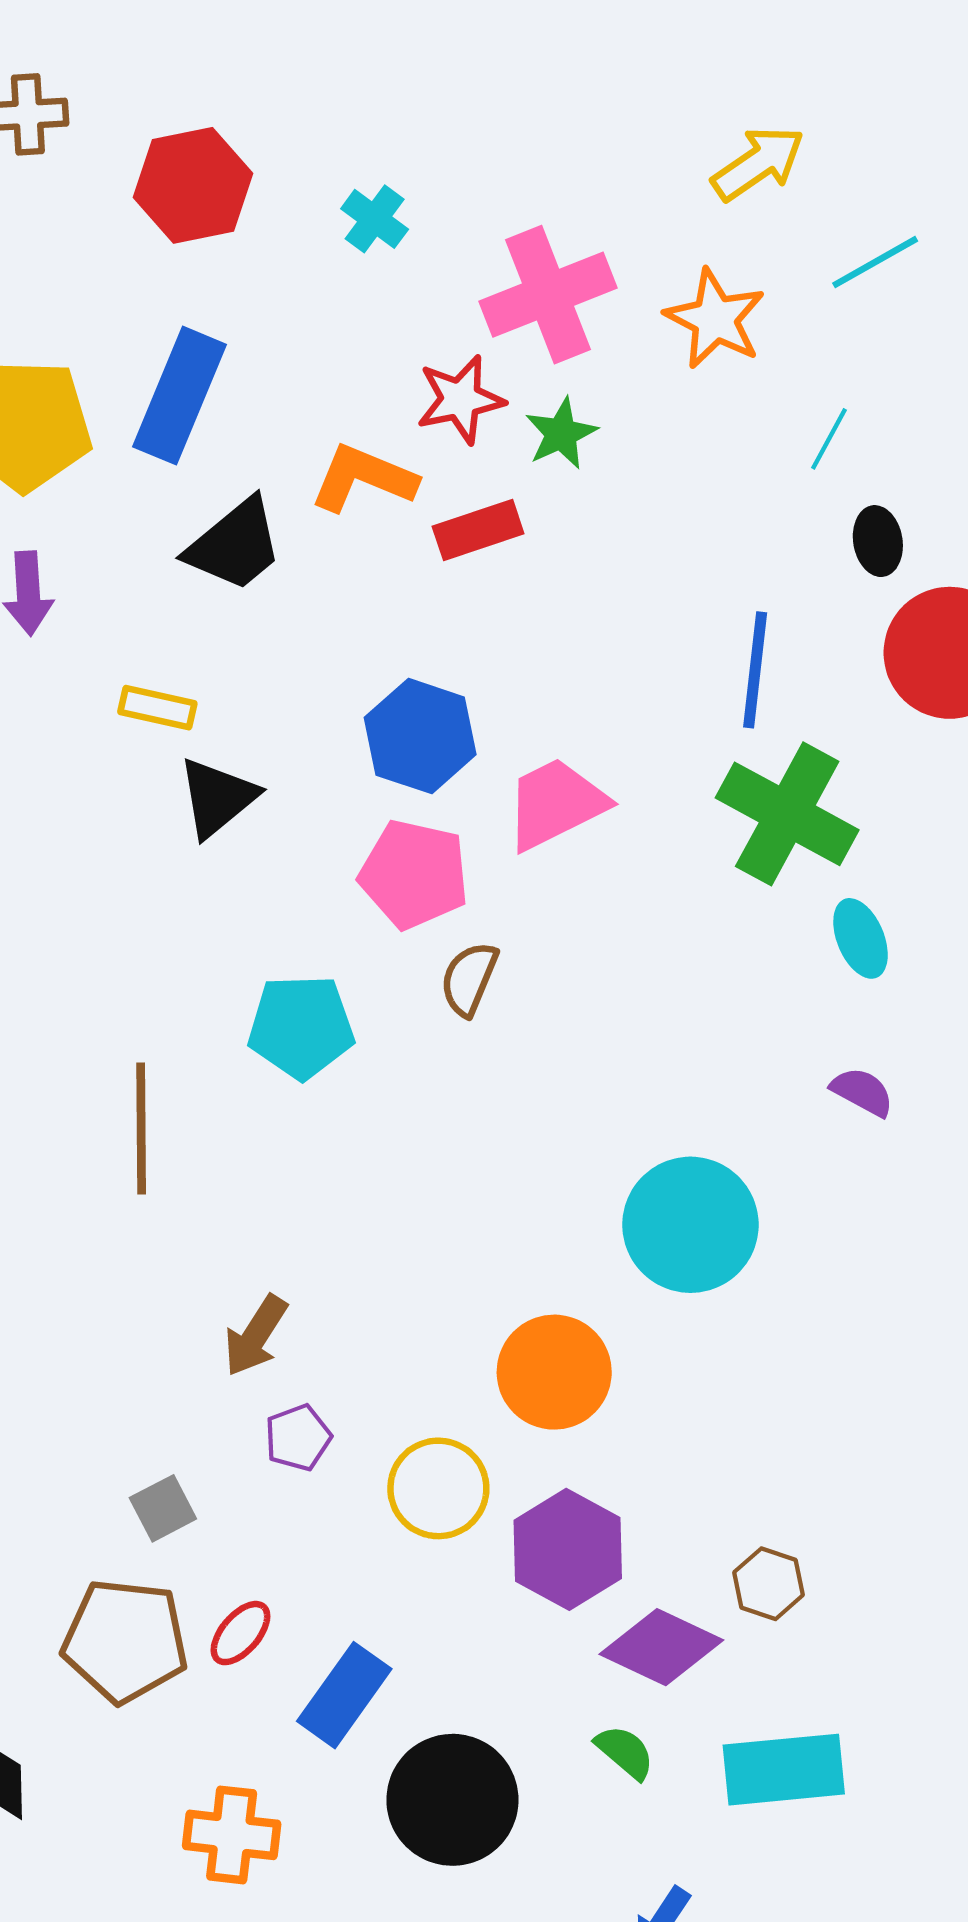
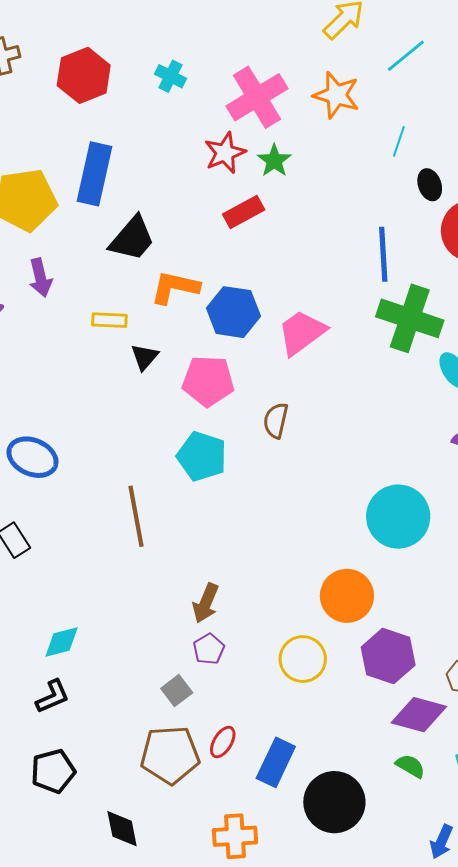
orange L-shape: (363, 478) -> (175, 287), moved
black triangle: (217, 798) -> (145, 357), size x0.7
pink pentagon: (414, 874) -> (208, 381), moved
cyan pentagon: (301, 1027) -> (202, 456), turned 30
purple pentagon: (298, 1438) -> (209, 649), moved
purple hexagon: (568, 1549) -> (388, 656), moved

